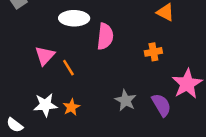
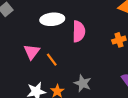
gray star: (126, 100) -> (83, 83), moved

